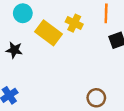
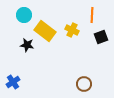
yellow cross: (74, 23) -> (72, 30), moved
black star: (14, 50) -> (27, 45), moved

